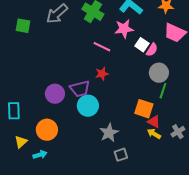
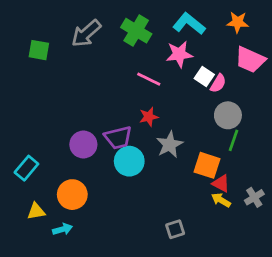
cyan rectangle: (14, 111) -> (26, 168), turned 42
gray star: (109, 133) -> (170, 145), moved
yellow triangle: (21, 142) -> (36, 211), turned 32

